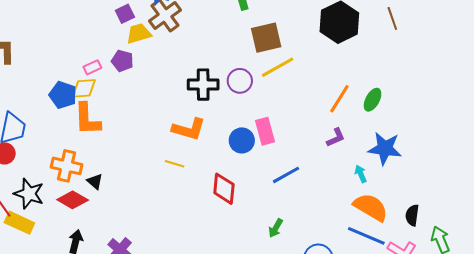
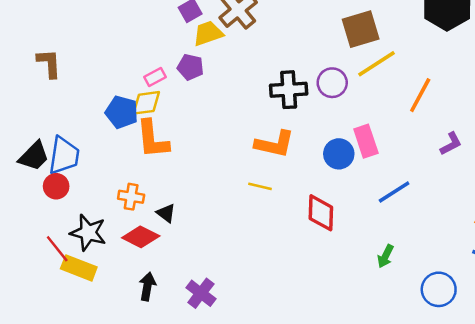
orange line: (339, 99) -> (420, 95), moved
orange cross: (67, 166) -> (131, 197), size x0.7

